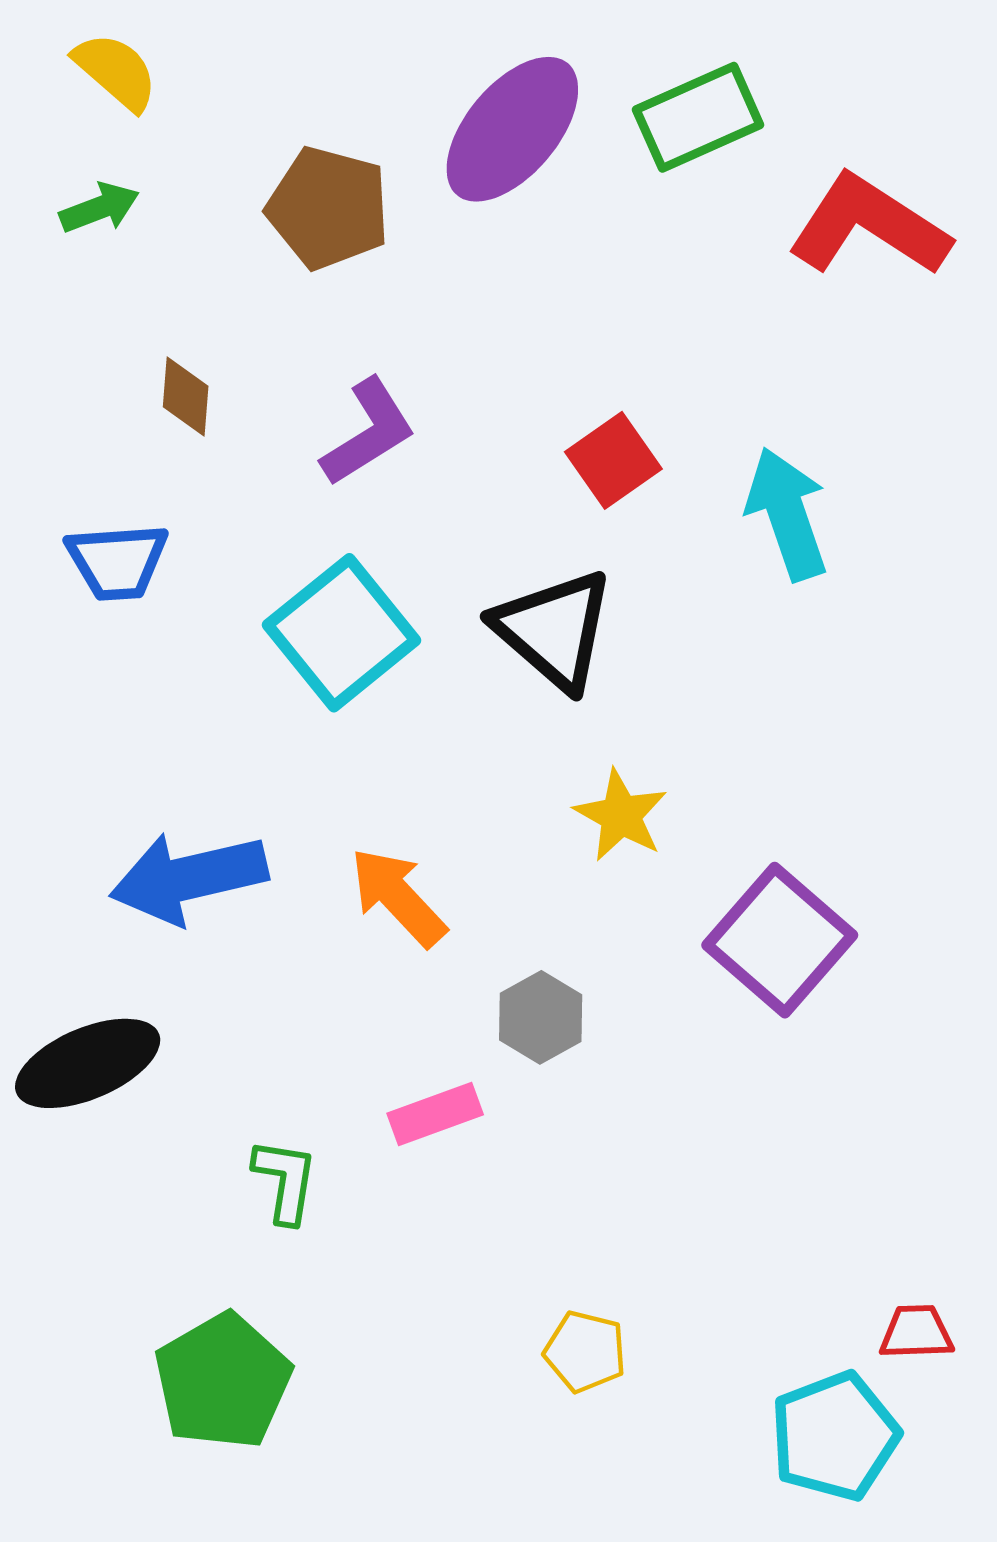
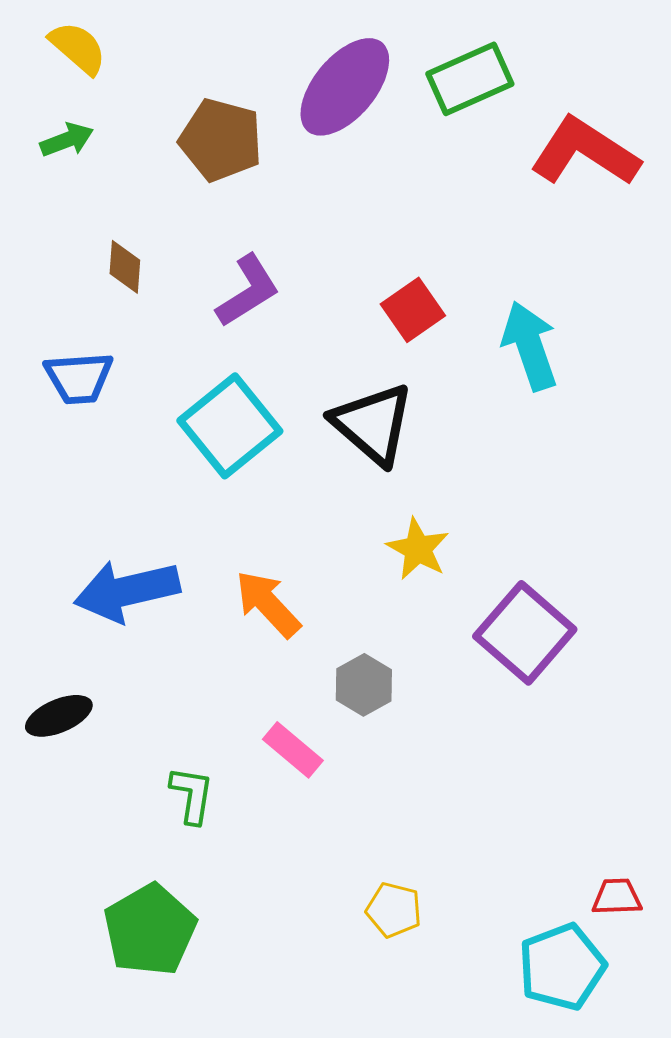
black ellipse: (88, 1063) -> (59, 716), size x0.7
pink rectangle: (435, 1114) -> (293, 750), turned 60

